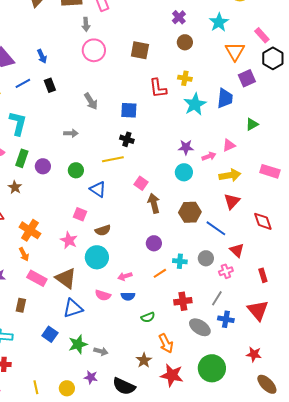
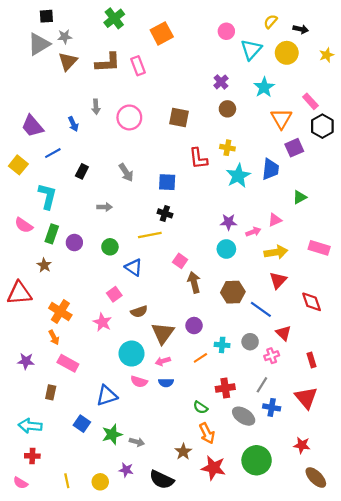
gray arrow: (86, 24) -> (96, 107), moved
black rectangle: (50, 85) -> (82, 171), moved, turned 48
pink square: (80, 214) -> (114, 294), turned 32
cyan circle: (97, 257) -> (132, 354), moved
brown triangle: (66, 278) -> (163, 333), moved, turned 30
green semicircle: (148, 317) -> (200, 407), moved, turned 56

